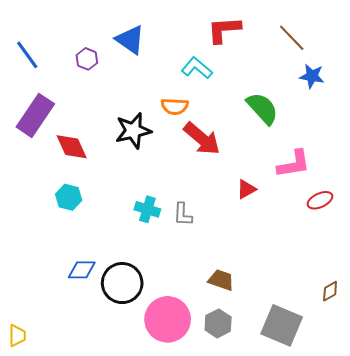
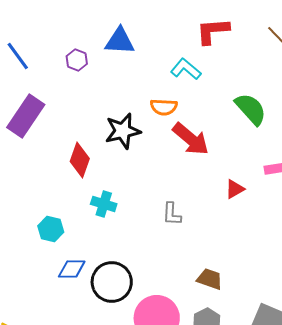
blue triangle: (130, 40) -> (120, 41), turned -32
red diamond: (72, 147) -> (80, 160), moved, turned 44
cyan hexagon: (69, 197) -> (51, 229), moved
cyan cross: (147, 209) -> (104, 204), moved

